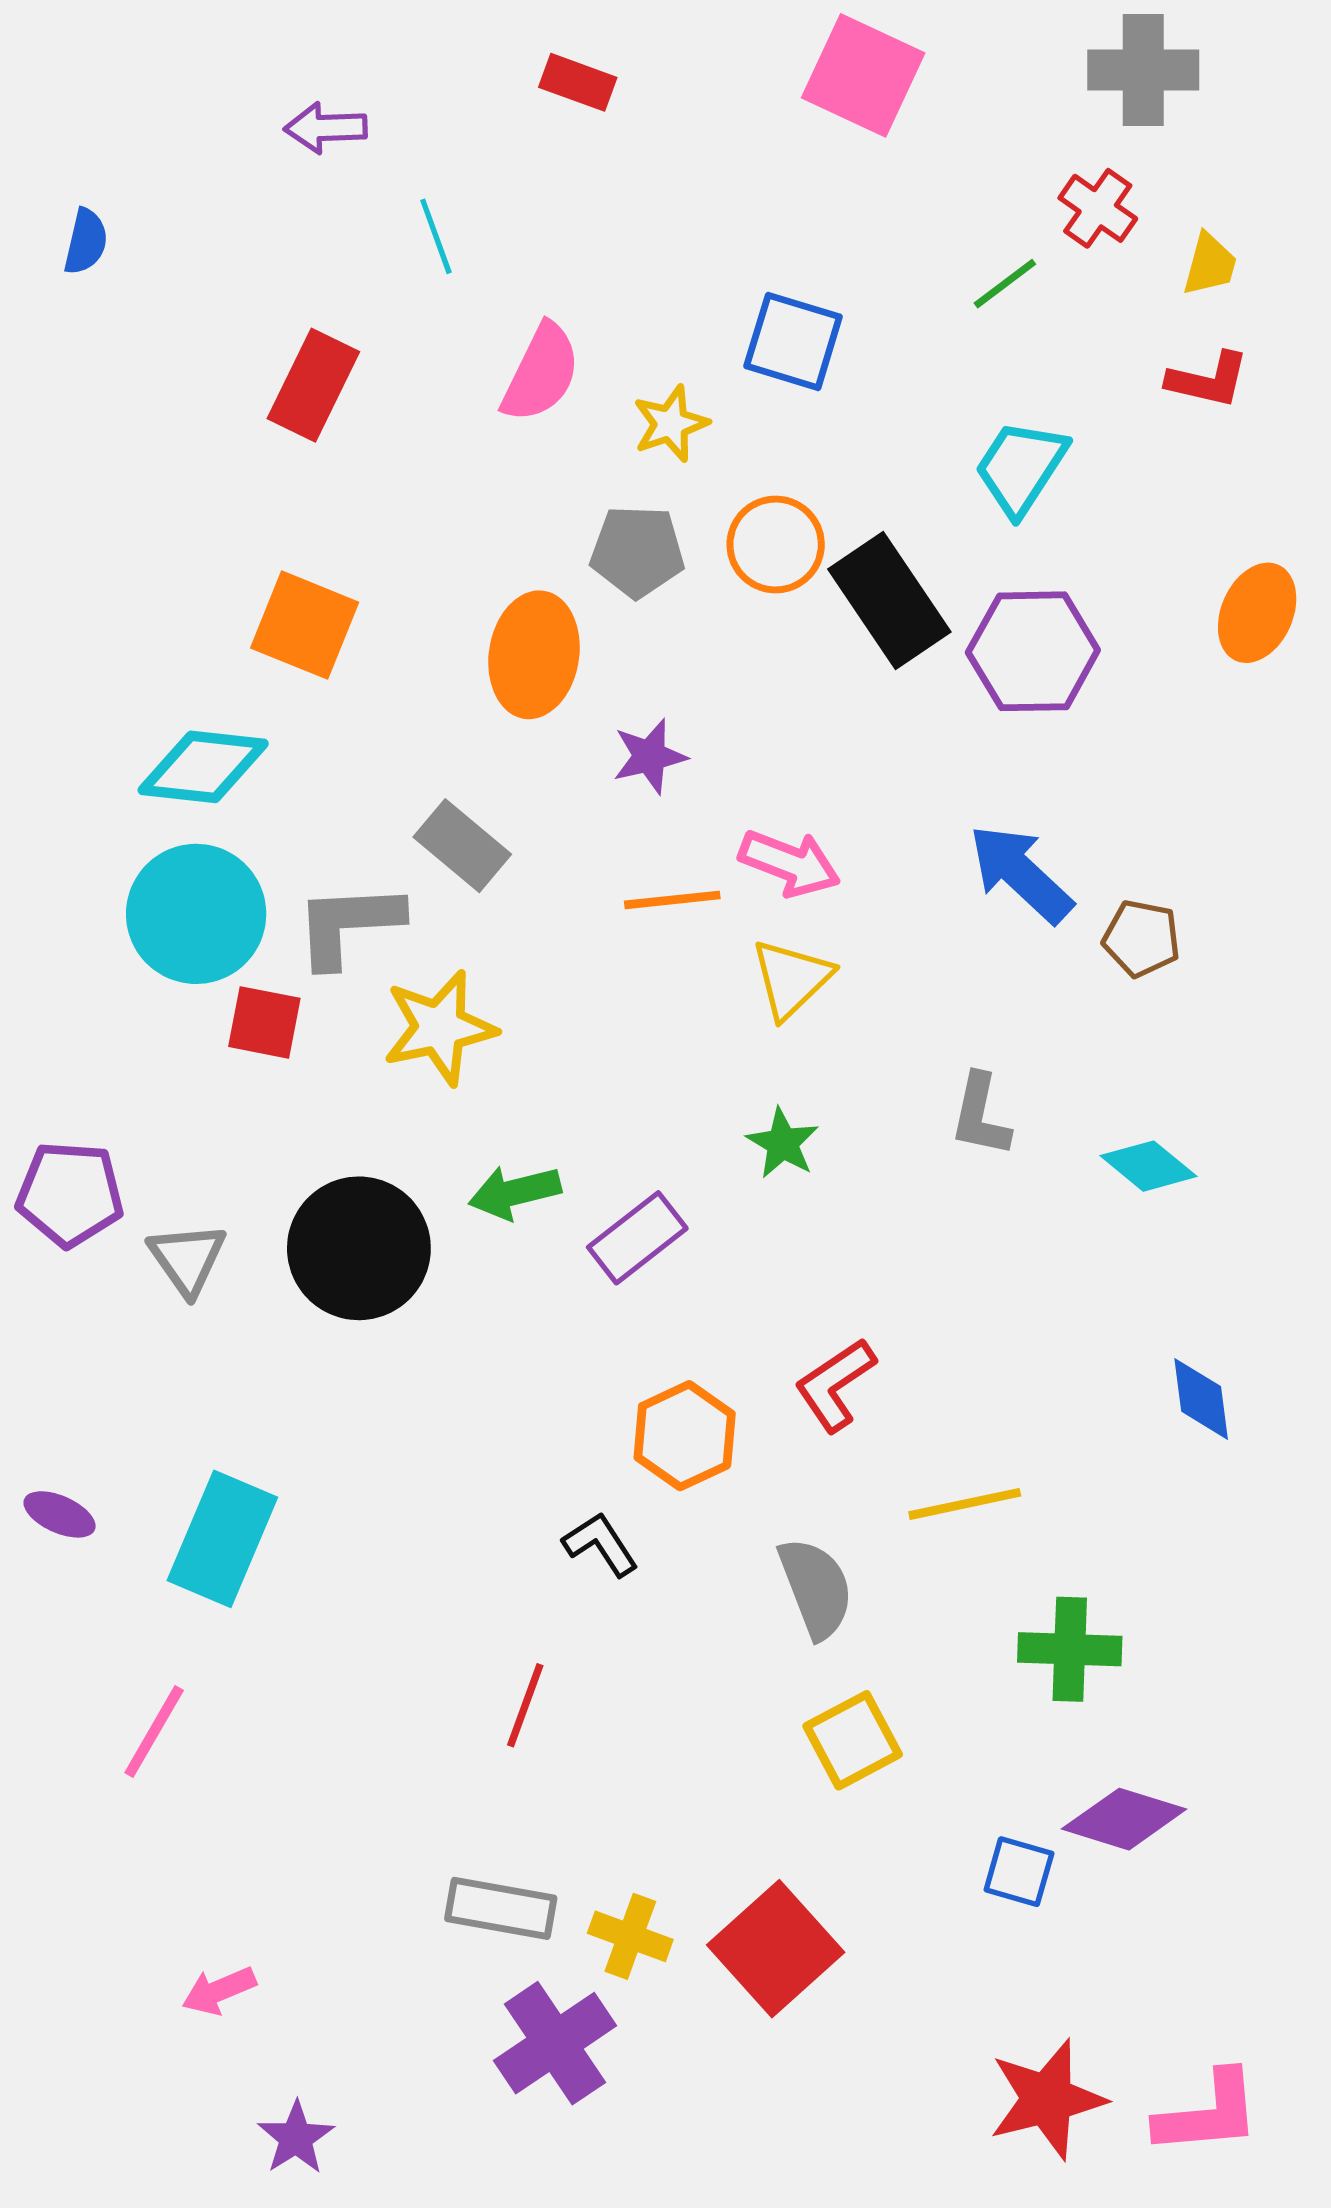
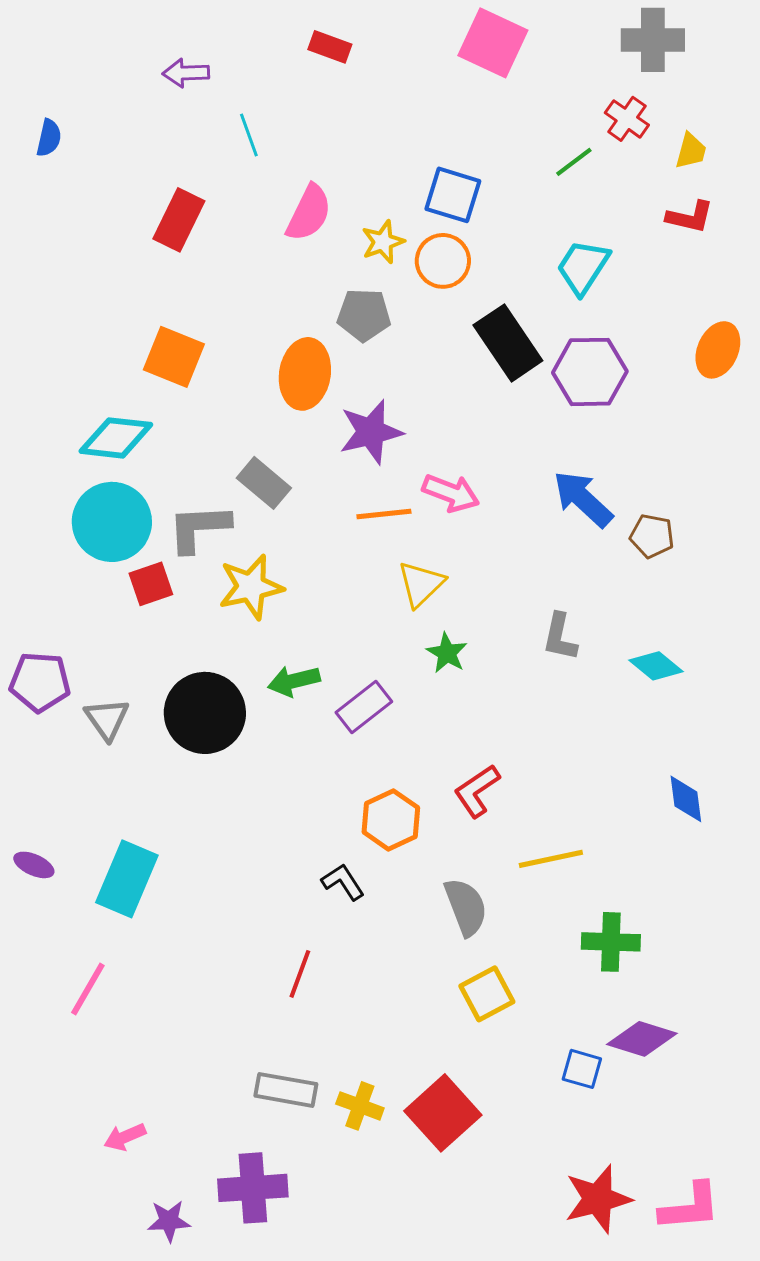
orange circle: (776, 544) -> (443, 261), moved
purple star: (650, 756) -> (371, 432), size x1.5
yellow triangle: (791, 979) -> (421, 584), moved
red square: (264, 1022) -> (151, 584), turned -30
purple cross: (555, 2043) -> (253, 1188), moved, turned 30
purple star: (296, 2138) -> (169, 1221), turned 30

